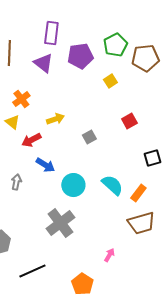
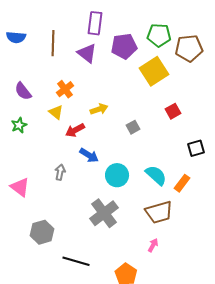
green pentagon: (115, 45) -> (159, 35), turned 30
yellow square: (110, 81) -> (154, 71), size x2.0
brown trapezoid: (141, 223) -> (159, 212), moved
black line: (32, 271) -> (76, 261), turned 40

